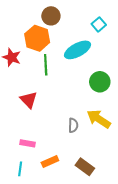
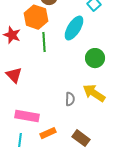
cyan ellipse: (78, 50) -> (74, 28), turned -30
red triangle: (29, 100) -> (14, 75), moved
pink rectangle: (28, 143) -> (27, 116), size x1.6

